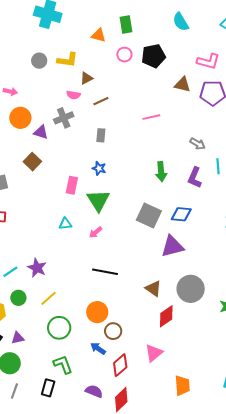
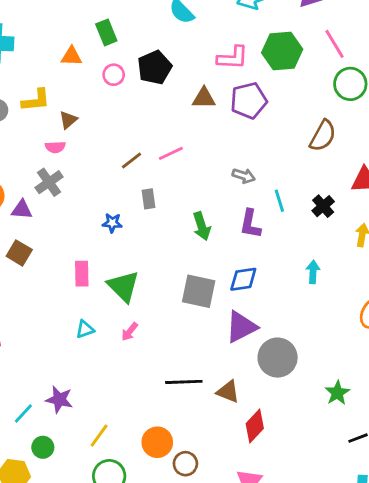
brown line: (101, 101) -> (131, 160), moved
gray rectangle: (101, 135) -> (148, 199), moved
blue star: (99, 168) -> (112, 223), moved
black line: (105, 272) -> (184, 382), moved
gray circle: (191, 289) -> (278, 358), moved
yellow line: (49, 298) -> (99, 436), moved

